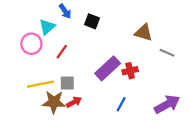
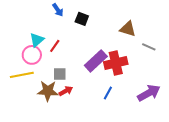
cyan triangle: (47, 27) -> (37, 40), moved
pink circle: (31, 44) -> (32, 55), moved
red cross: (130, 71) -> (116, 63), size x1.6
yellow line: (40, 84) -> (22, 75), moved

